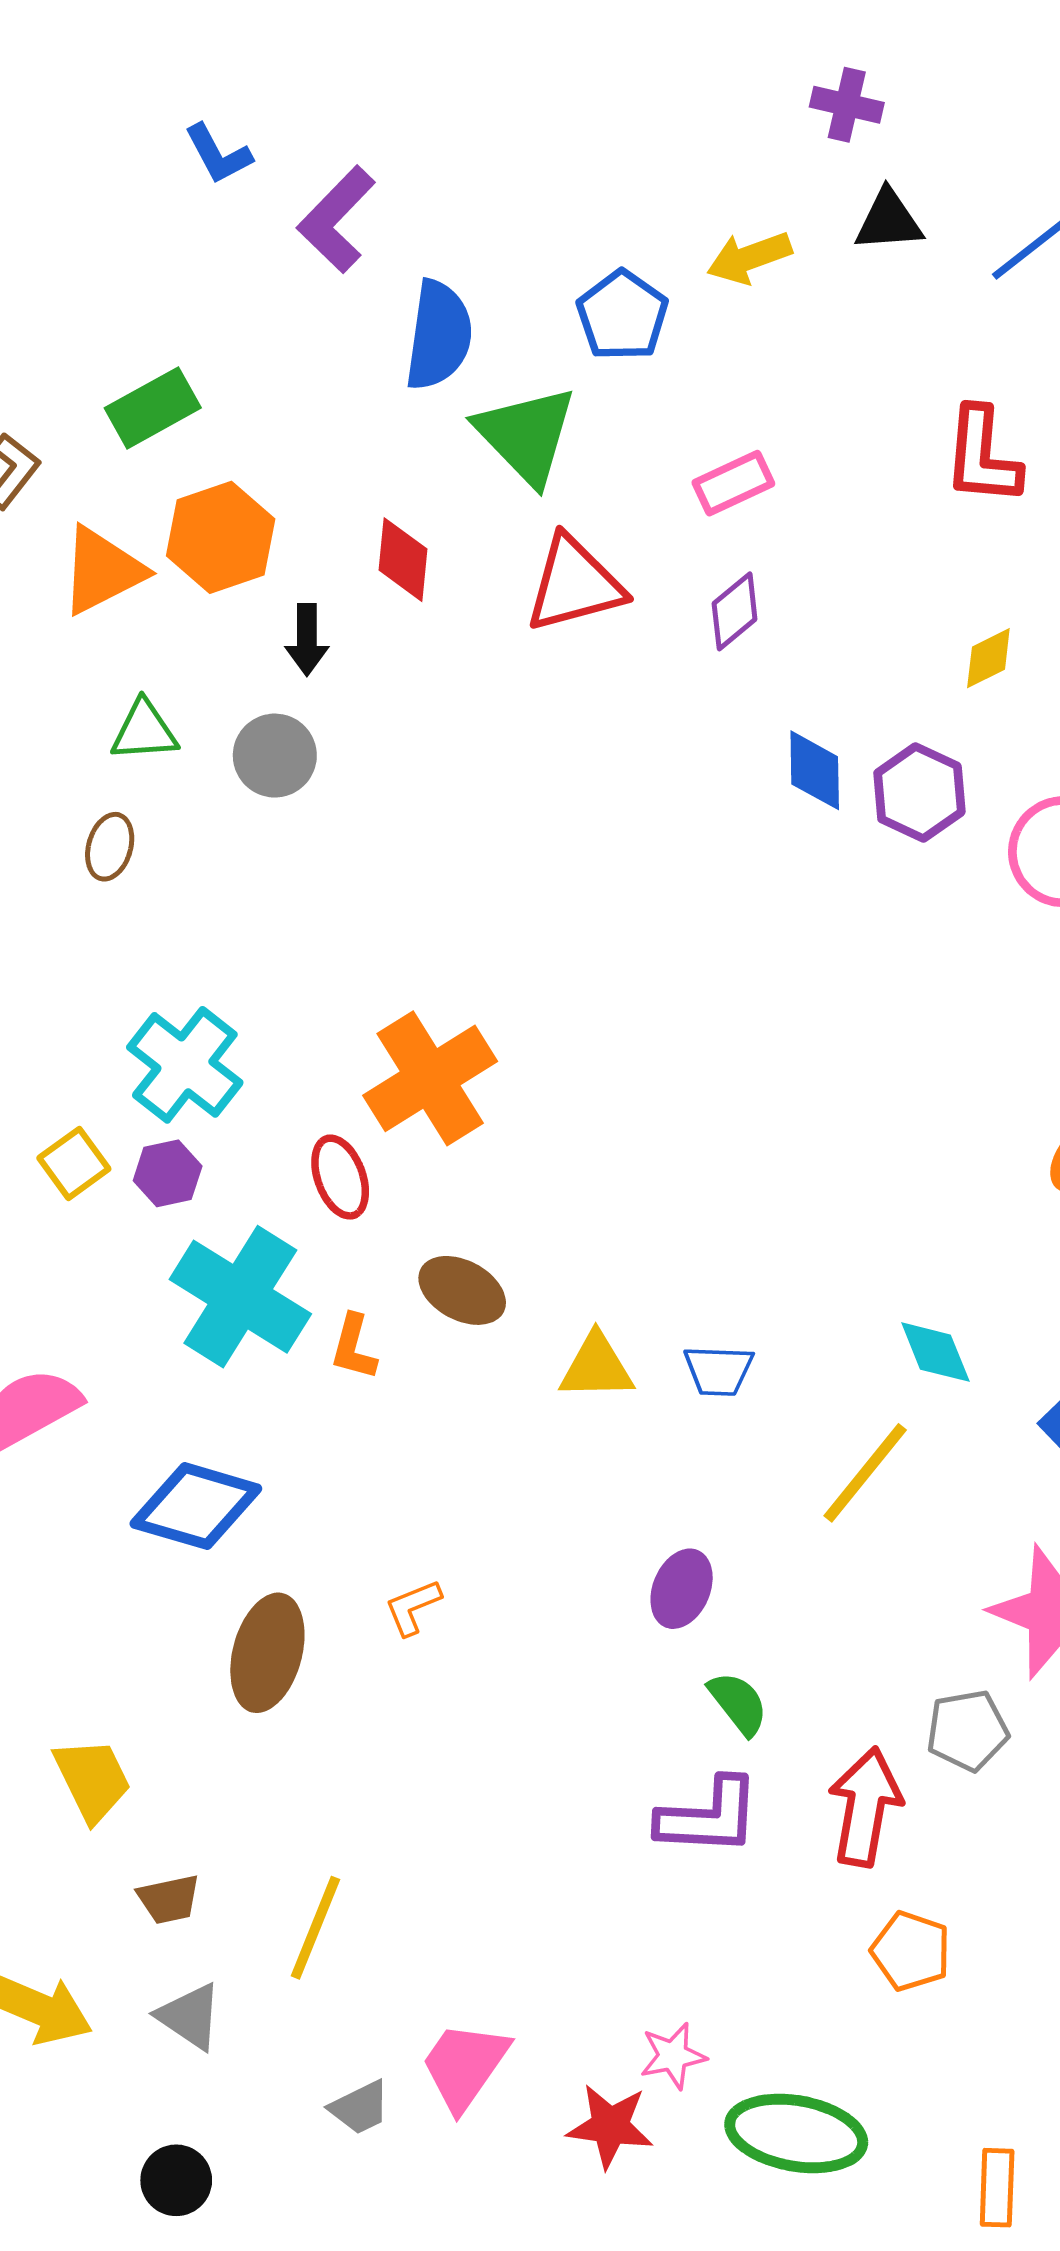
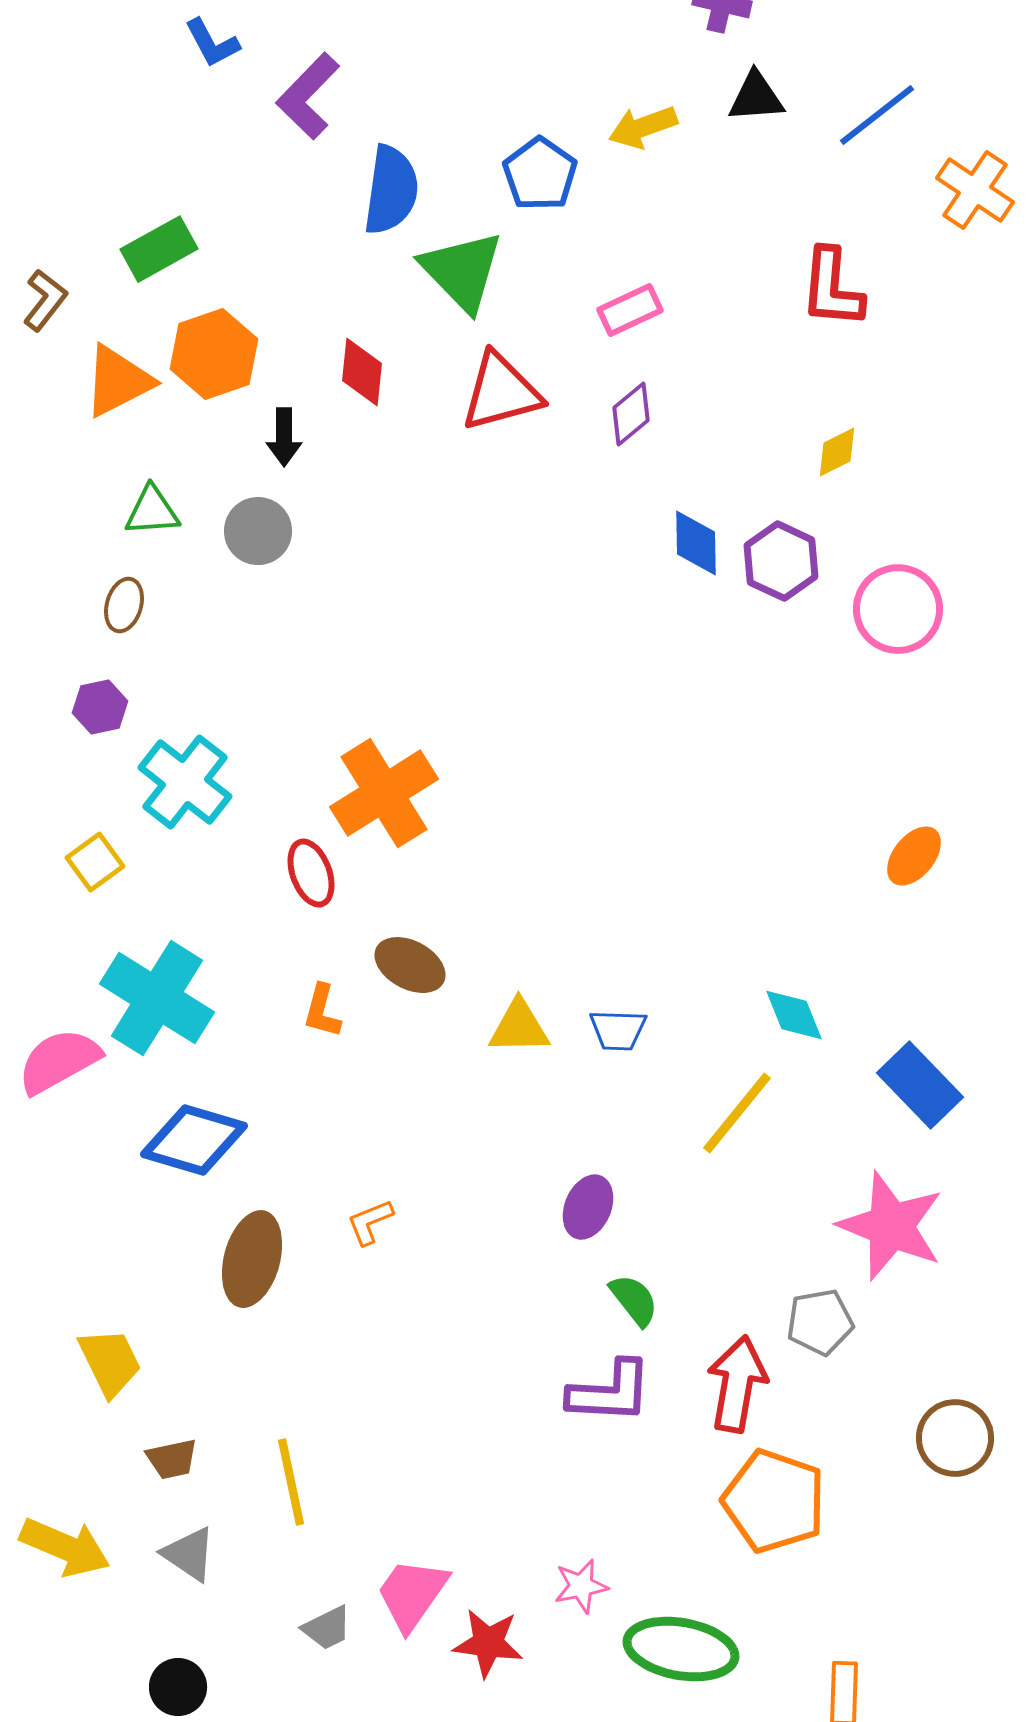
purple hexagon: (168, 1173) -> (100, 707), moved
cyan cross: (240, 1297) -> (157, 998), moved
yellow line: (315, 1928) -> (291, 1482), turned -34
orange pentagon: (911, 1951) -> (774, 1501), size x1.6
red star: (610, 2126) -> (488, 1643), moved

